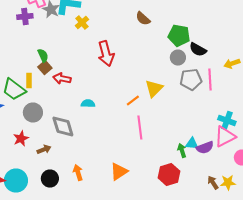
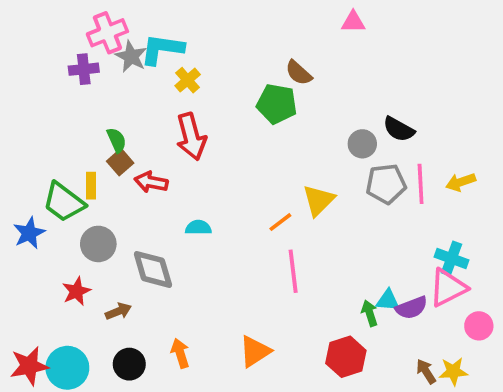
green pentagon: (179, 36) -> (277, 104), moved
red arrow: (106, 54) -> (191, 137), moved
yellow arrow: (232, 64) -> (461, 182), moved

